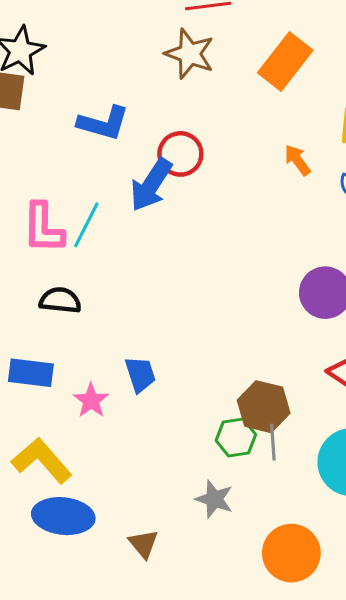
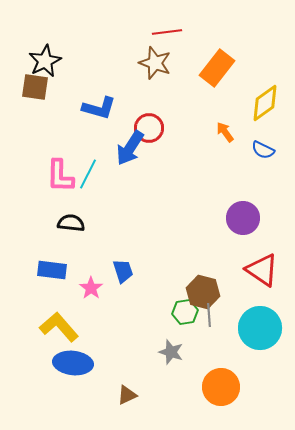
brown triangle: (143, 544) -> (127, 395), moved, turned 45

